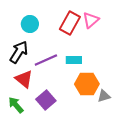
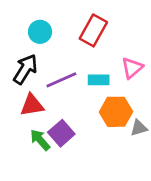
pink triangle: (91, 20) -> (132, 68), moved
red triangle: (24, 79) -> (32, 105), turned -48
green arrow: (16, 105) -> (40, 140), moved

